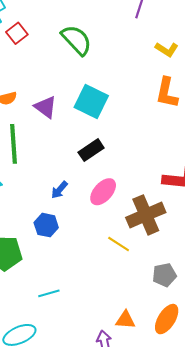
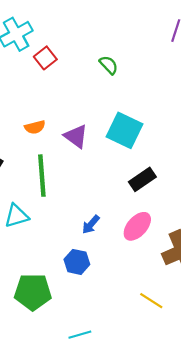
green semicircle: (76, 40) -> (109, 65), size x0.6
black rectangle: (91, 150) -> (142, 179), moved
yellow line: (119, 244) -> (151, 301), moved

